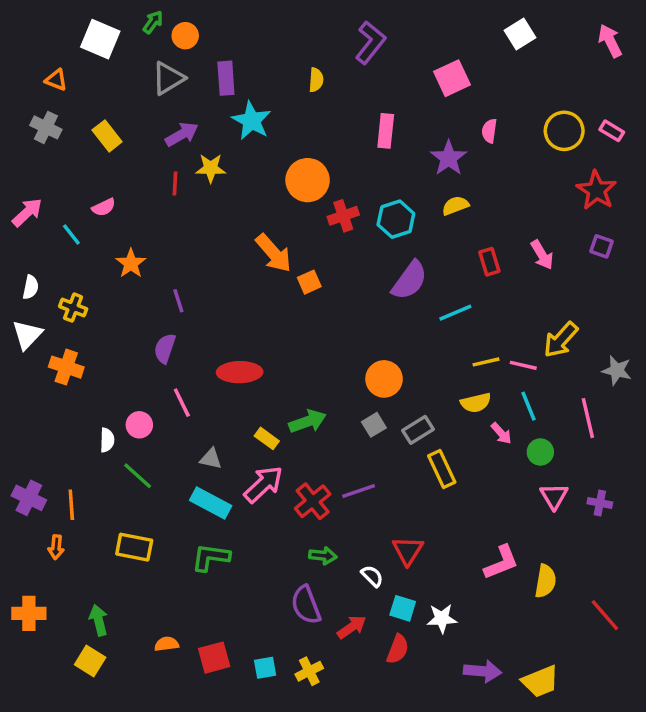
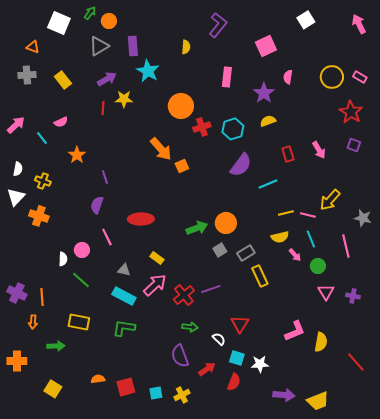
gray cross: (46, 127) -> (27, 75), turned -30
green arrow: (308, 421) -> (197, 228), moved
green arrow: (99, 620) -> (56, 346), moved, turned 102

